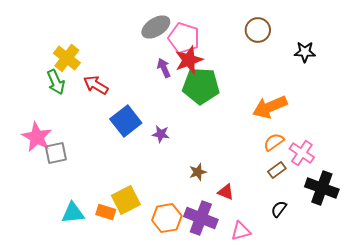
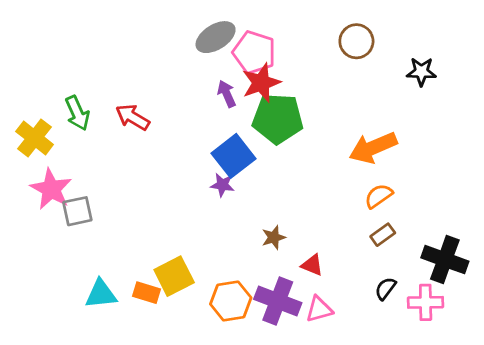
yellow cross: (67, 58) -> (35, 138), moved
blue square: (126, 121) -> (233, 156), moved
pink cross: (302, 153) -> (426, 302), moved, turned -35
pink triangle: (241, 231) -> (319, 309), moved

